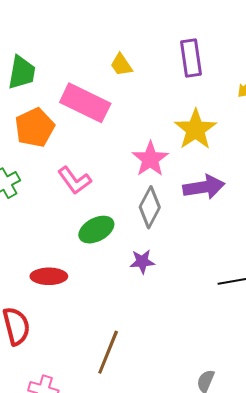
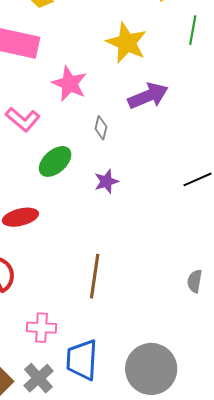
pink star: (150, 159) -> (69, 84), moved
gray diamond: (150, 207) -> (101, 128), size x0.6

